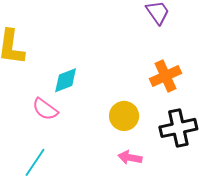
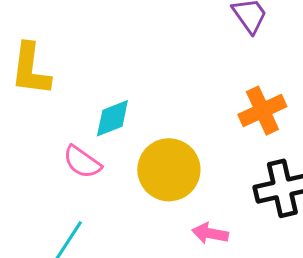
yellow circle: (124, 116) -> (169, 170), moved, size x1.4

